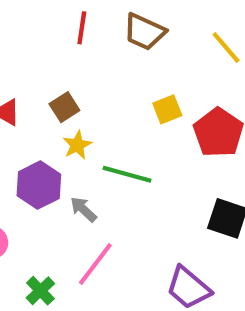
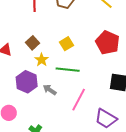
yellow square: (167, 109) -> (67, 44), moved
pink line: (95, 264) -> (79, 100), moved

